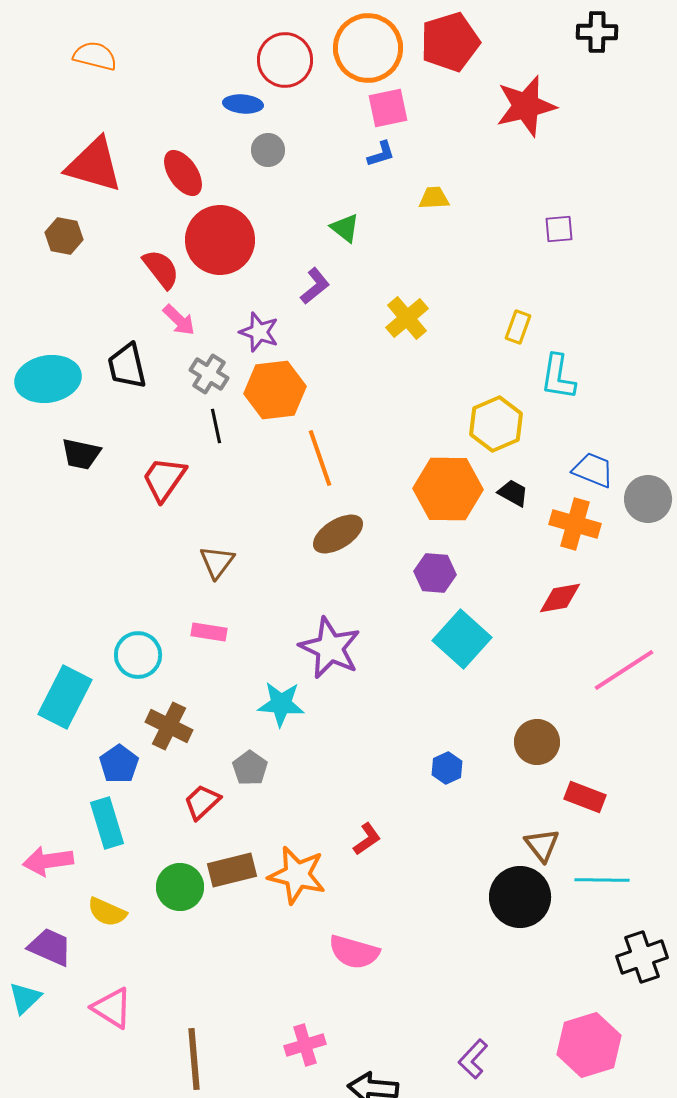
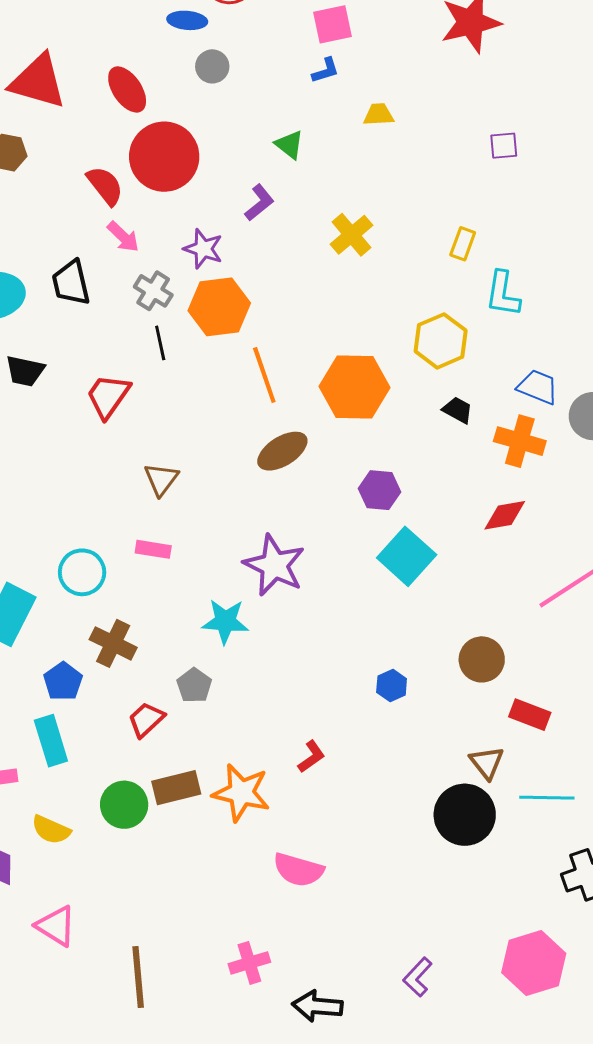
orange hexagon: (448, 489) -> (354, 387), moved

